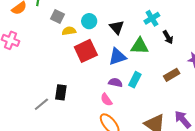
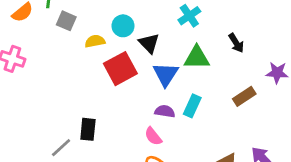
gray square: (57, 17) -> (66, 21), moved
cyan cross: (152, 18) -> (189, 16), moved
black triangle: (117, 27) -> (149, 43), moved
blue triangle: (117, 57) -> (166, 74), turned -36

